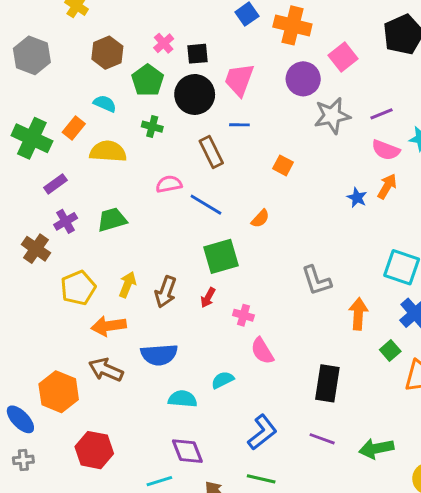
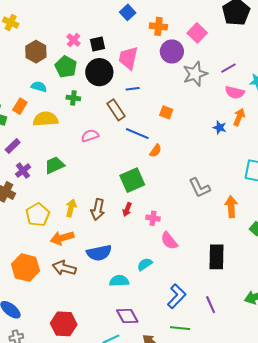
orange cross: (292, 25) -> (158, 26), moved, size x0.7
blue line: (206, 205) -> (137, 134), moved
orange hexagon: (59, 392) -> (26, 268), moved
purple line: (322, 439) -> (211, 305), moved, turned 54

